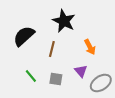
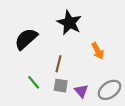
brown line: (52, 49) -> (59, 64), moved
purple triangle: (81, 71) -> (81, 91), moved

